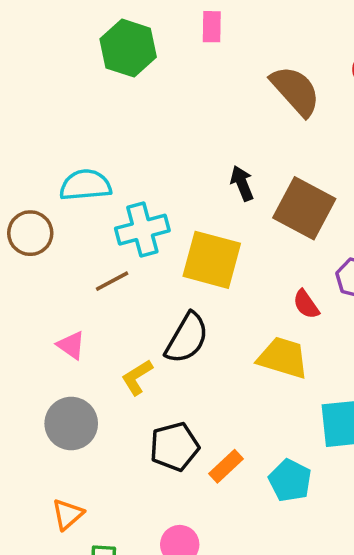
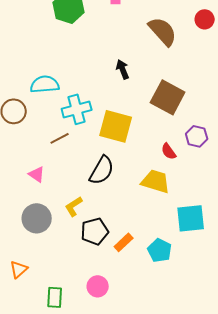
black arrow: (242, 183) -> (123, 69), moved
yellow L-shape: (137, 377) -> (74, 206), moved
orange triangle: (68, 514) -> (19, 269), moved

